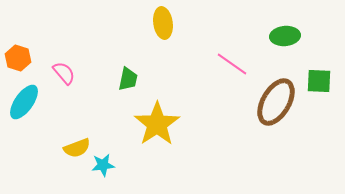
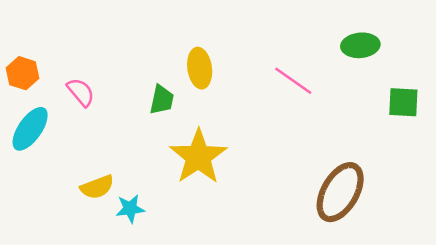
yellow ellipse: (163, 23) -> (200, 68), moved
brown ellipse: (276, 102) -> (340, 192), moved

